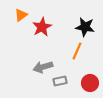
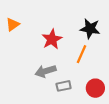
orange triangle: (21, 15) -> (13, 24), moved
red star: (42, 27) -> (52, 39), moved

